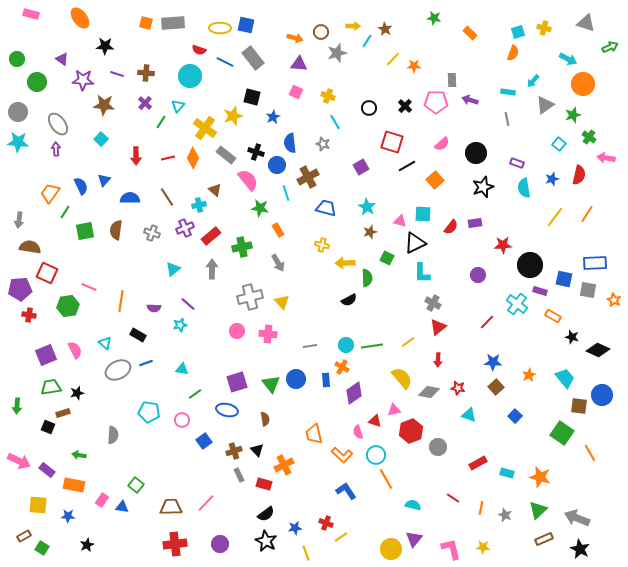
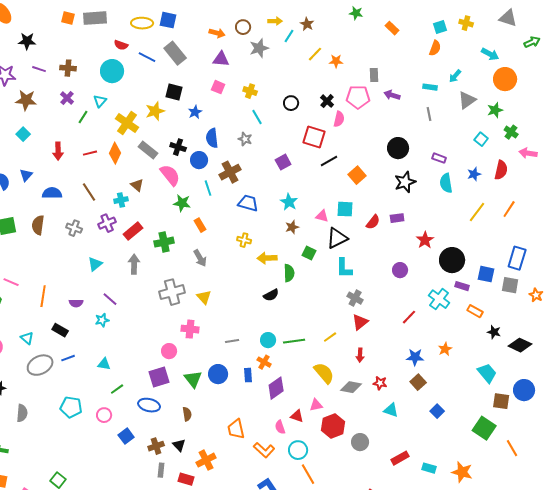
pink semicircle: (442, 144) -> (339, 119), moved, turned -35
red star: (503, 245) -> (425, 240), turned -30
blue rectangle: (595, 263) -> (517, 258), turned -70
pink circle: (237, 331) -> (169, 351), moved
orange star: (529, 375) -> (445, 349), moved
gray semicircle: (113, 435) -> (22, 413), moved
gray rectangle: (239, 475) -> (161, 470), turned 32

